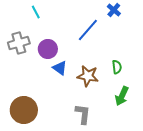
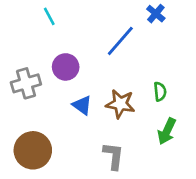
gray cross: (19, 43) -> (26, 83), moved
blue triangle: (60, 68) -> (82, 105), moved

